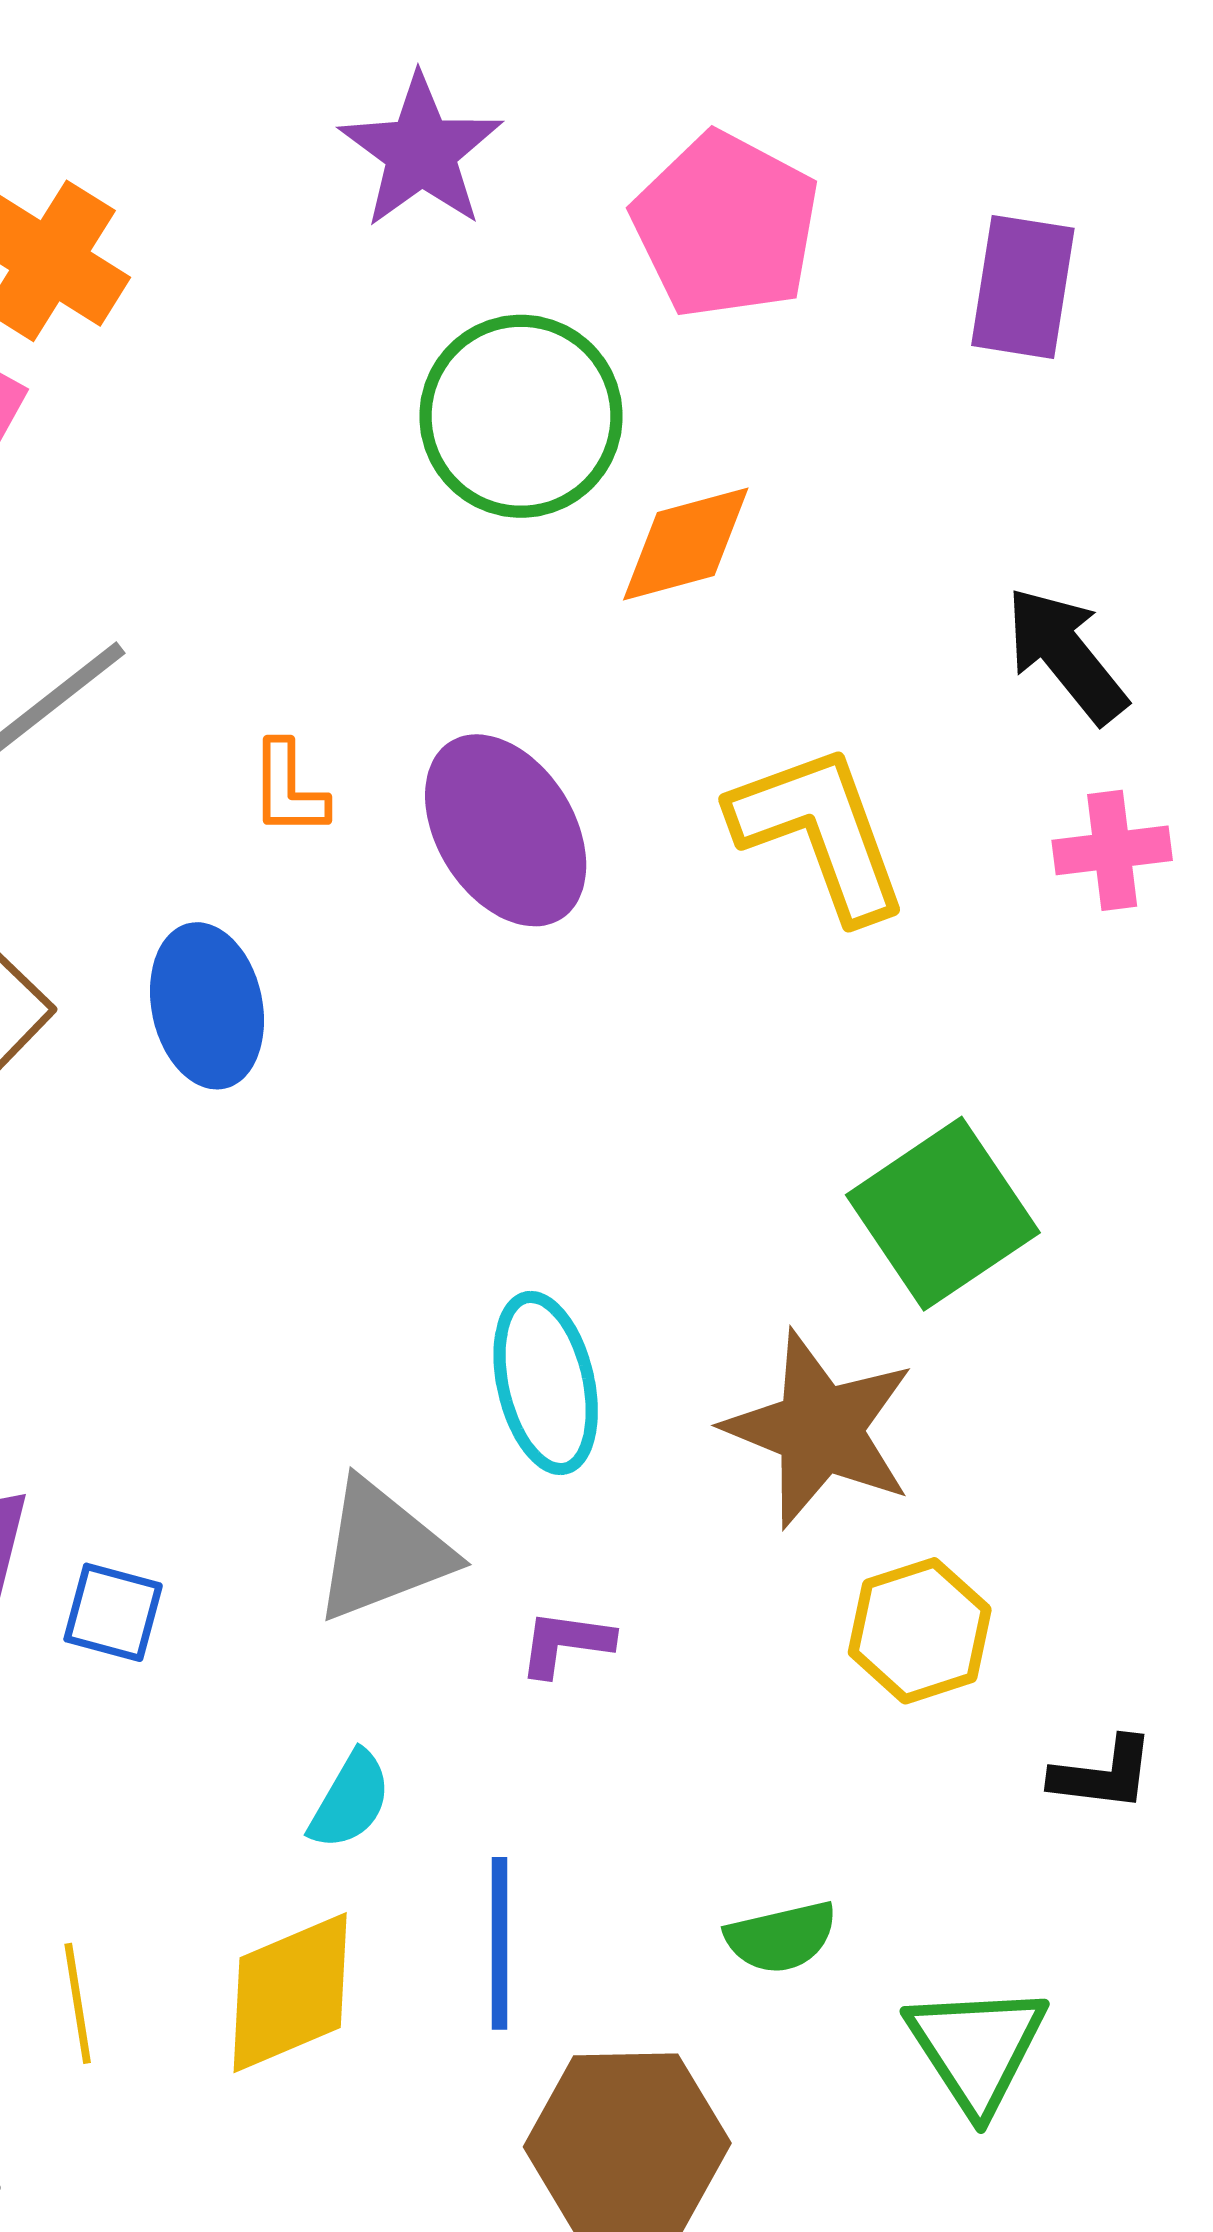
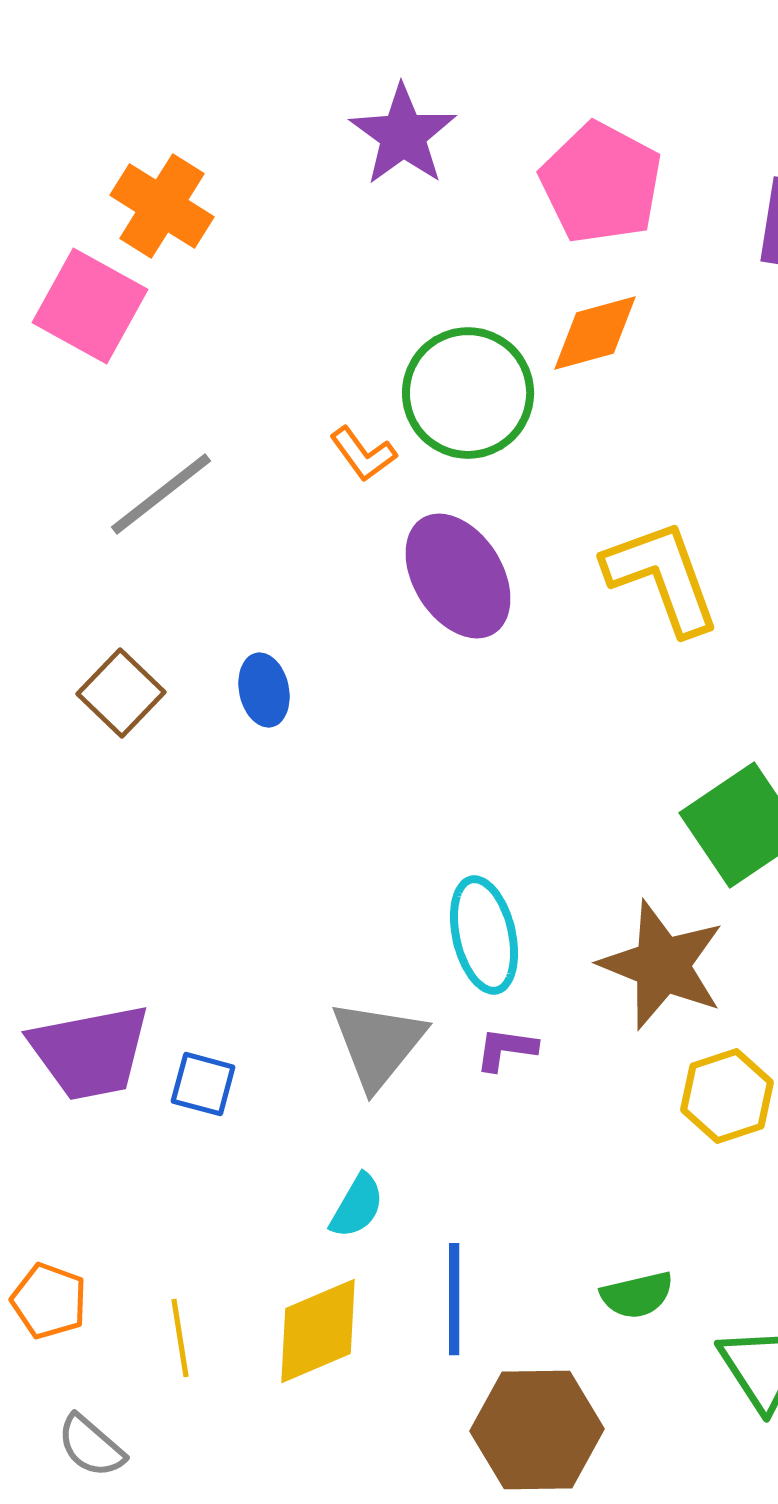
green circle: (521, 416) -> (468, 393), moved
orange diamond: (686, 544) -> (595, 333), moved
orange L-shape: (289, 789) -> (363, 454), moved, turned -36
blue ellipse: (207, 1006) -> (264, 690), size x0.7
gray triangle: (382, 1551) -> (378, 1044), turned -30
purple L-shape: (566, 1643) -> (506, 1049), moved

